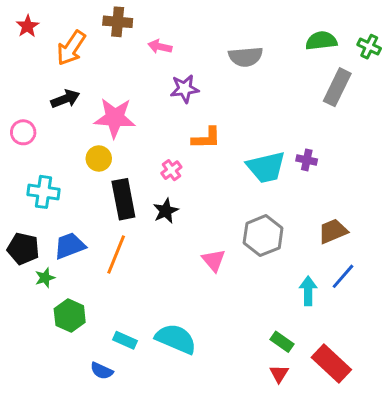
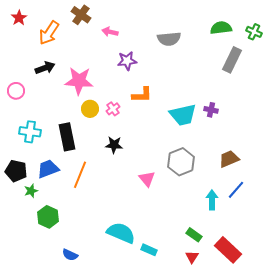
brown cross: (118, 22) -> (81, 15), turned 30
yellow circle: (99, 158) -> (90, 109), moved
pink cross: (171, 170) -> (113, 109), moved
black rectangle: (123, 199) -> (67, 137), moved
black star: (166, 211) -> (114, 145), turned 30
cyan rectangle: (125, 340) -> (149, 250), moved

